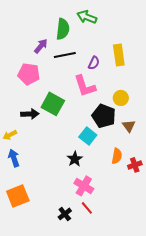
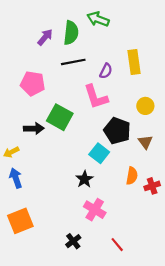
purple arrow: (41, 46) -> (45, 37), moved
yellow circle: (121, 98) -> (145, 106), moved
red line: (87, 208) -> (117, 245), moved

